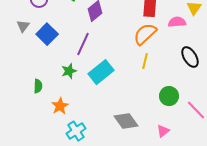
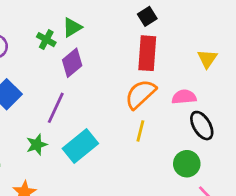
pink semicircle: (177, 22) -> (184, 97), moved
green circle: (169, 96) -> (187, 164), moved

